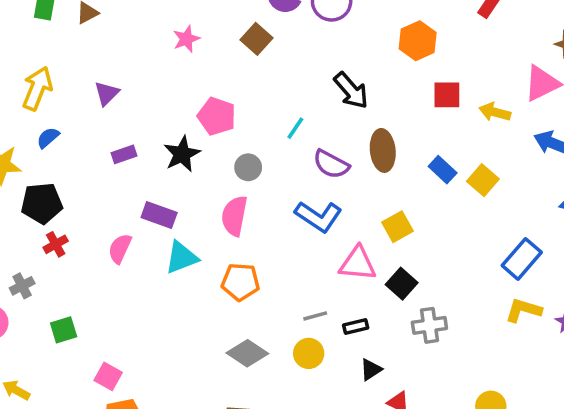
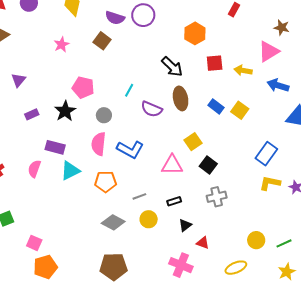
black arrow: (351, 90) -> (172, 67), moved
blue L-shape: (319, 216) -> (130, 150), moved
black square: (402, 284) -> (208, 165), moved
gray line: (315, 316) -> (139, 196), moved

